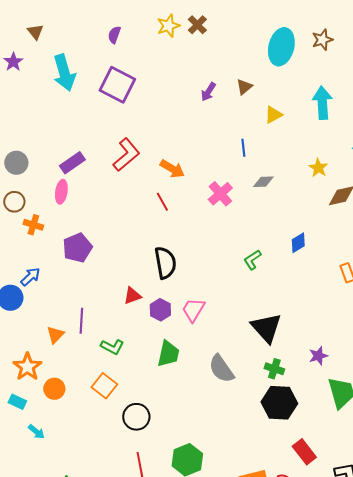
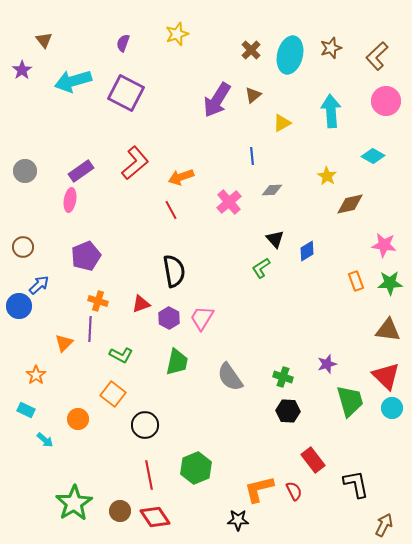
brown cross: (197, 25) -> (251, 50), moved
cyan arrow: (64, 73) -> (73, 81), turned 90
purple arrow: (208, 92) -> (217, 100), size x1.8
orange arrow: (172, 169) -> (181, 177), turned 130
brown circle: (14, 202) -> (23, 247), moved
orange cross: (33, 225) -> (98, 301), moved
black triangle: (266, 328) -> (275, 239), moved, size x0.6
orange star: (27, 367) -> (36, 375), size x0.7
orange circle: (54, 389) -> (78, 419), moved
black hexagon: (279, 403) -> (288, 411), size x0.7

